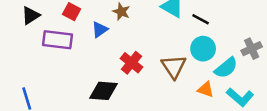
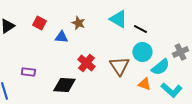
blue triangle: (100, 29) -> (61, 37), turned 40
purple rectangle: (57, 40) -> (28, 72), moved, size x0.6

